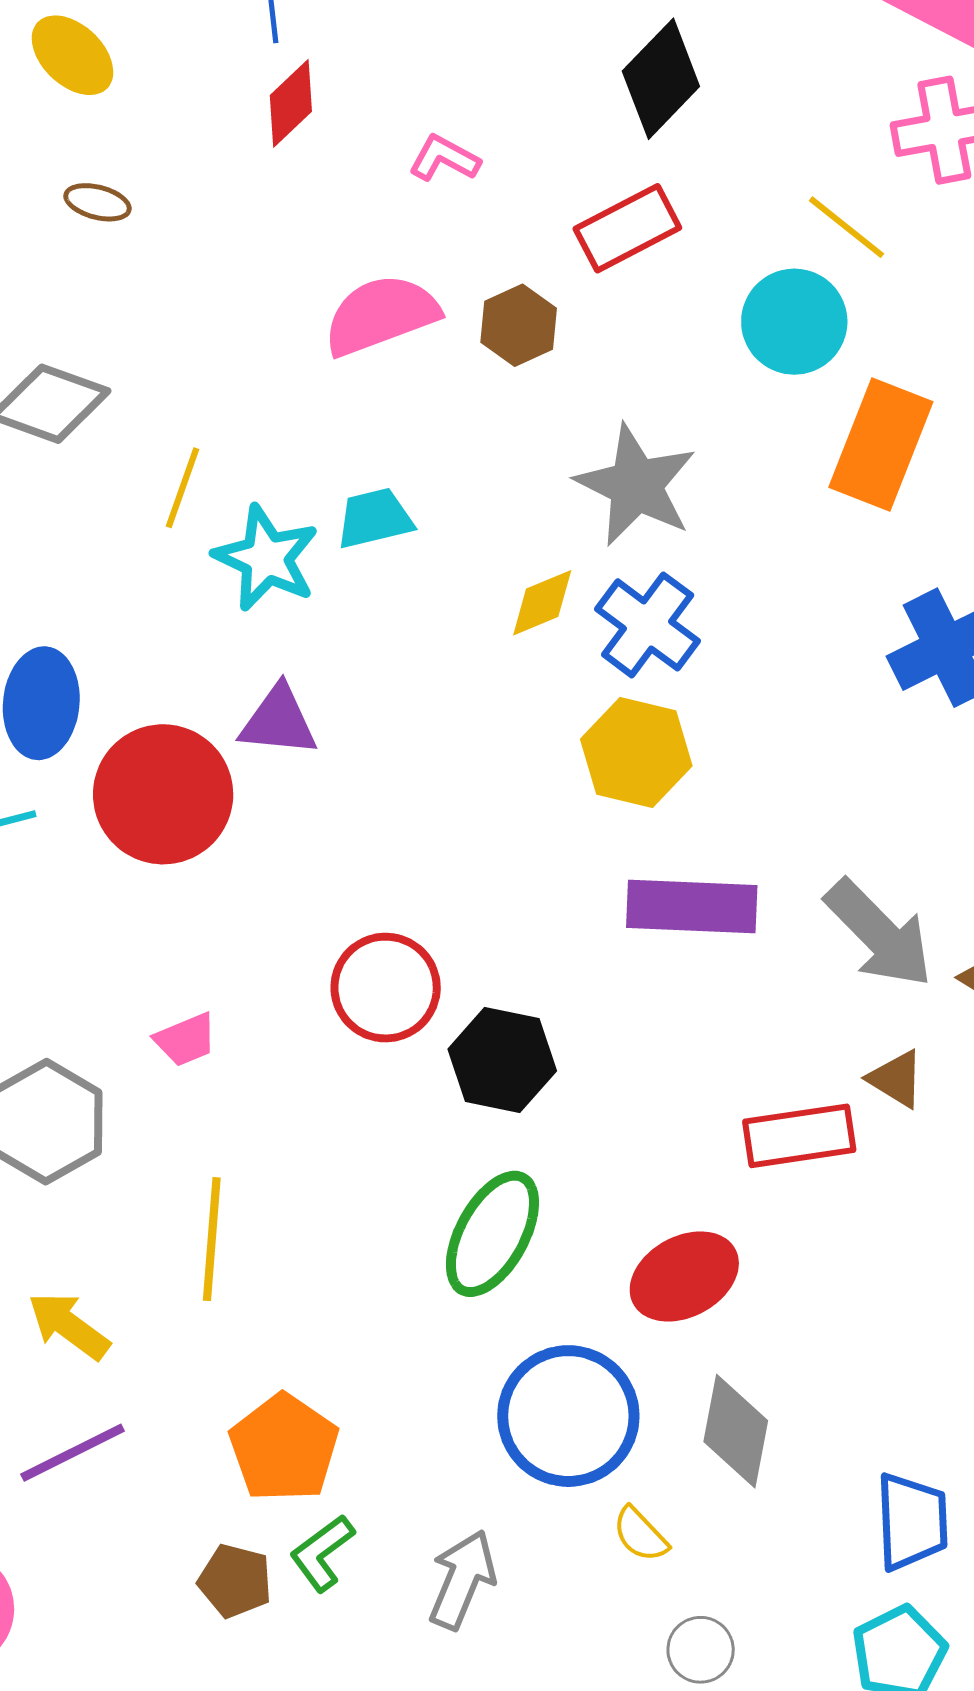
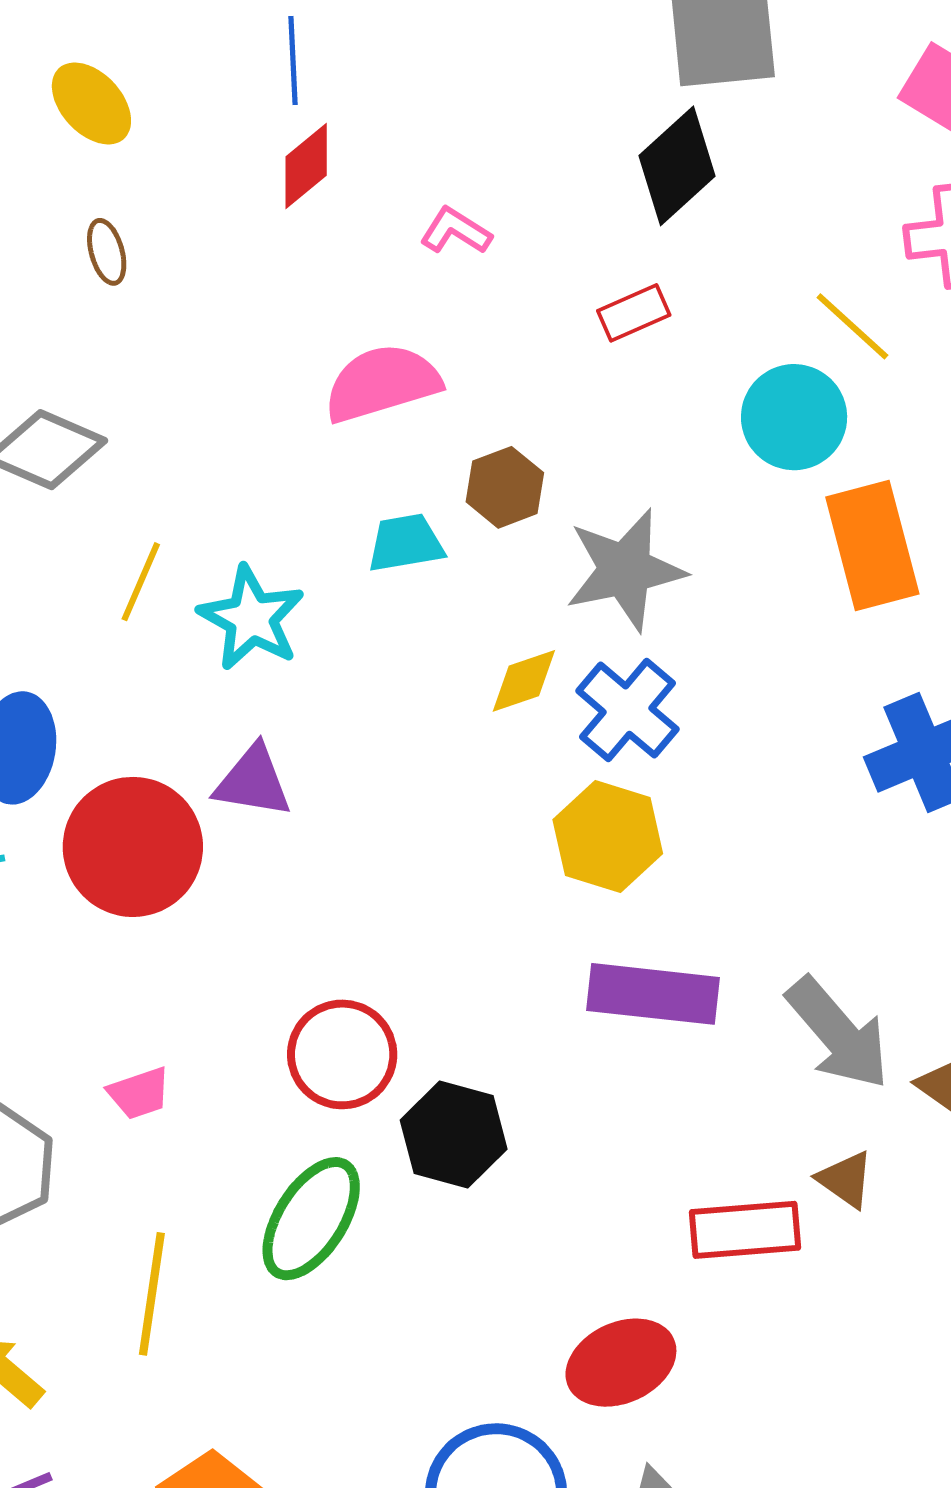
brown ellipse: (98, 202) -> (107, 252), turned 56
red rectangle: (627, 228) -> (634, 313), size x0.7
brown hexagon: (519, 325) -> (505, 487), moved
orange rectangle: (881, 445) -> (872, 545), turned -40
gray star: (636, 485) -> (625, 570), turned 30
yellow line: (183, 488) -> (141, 582), moved
cyan trapezoid: (375, 518) -> (406, 543), moved
green ellipse: (492, 1234) -> (311, 1219), moved

